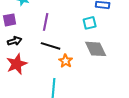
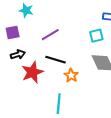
purple line: (46, 22) -> (50, 35), turned 48
red star: (17, 64) -> (32, 72), moved

